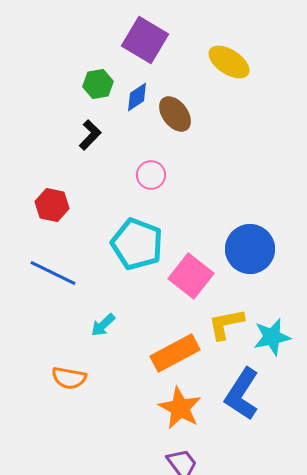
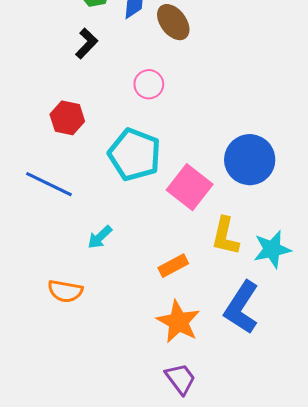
red hexagon: (52, 205) -> (67, 118), moved
yellow L-shape: (226, 324) -> (225, 236), turned -66
orange rectangle: (175, 353) -> (173, 266), size x0.6

